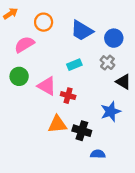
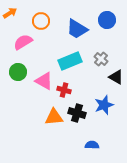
blue circle: (114, 38) -> (107, 20), moved
cyan rectangle: (74, 65) -> (70, 61), size x1.6
black cross: (82, 131) -> (77, 113), moved

